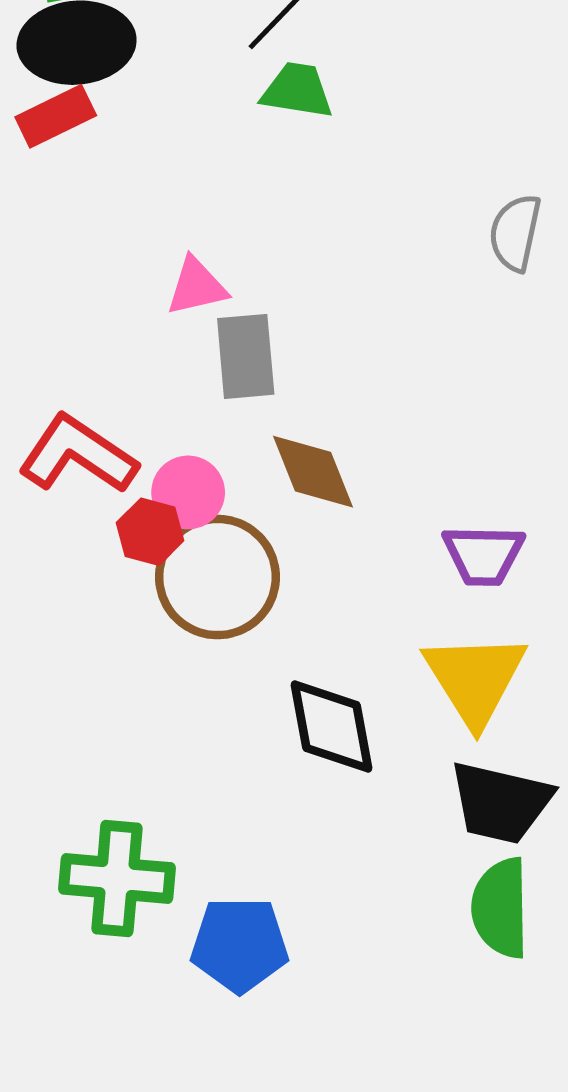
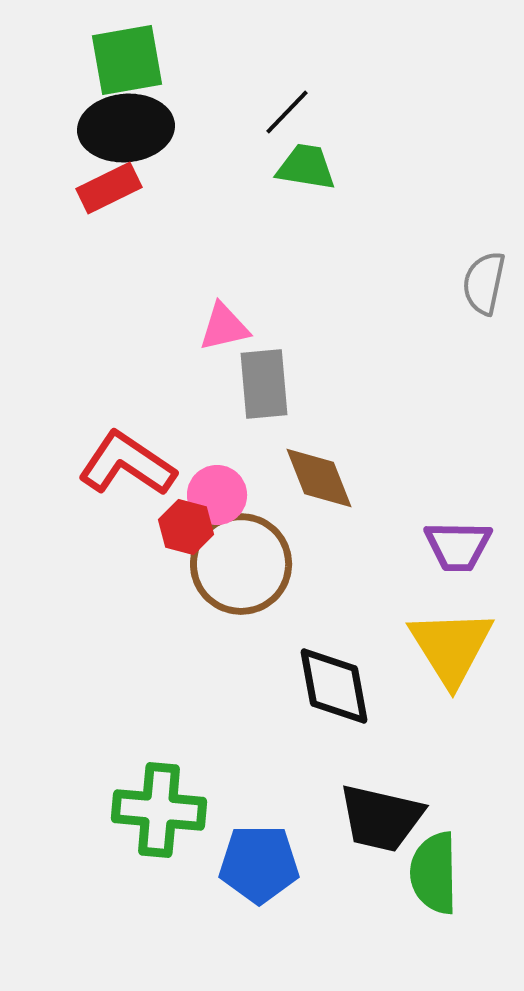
black trapezoid: (501, 803) -> (381, 818), moved
green semicircle: (501, 908) -> (434, 873), moved

